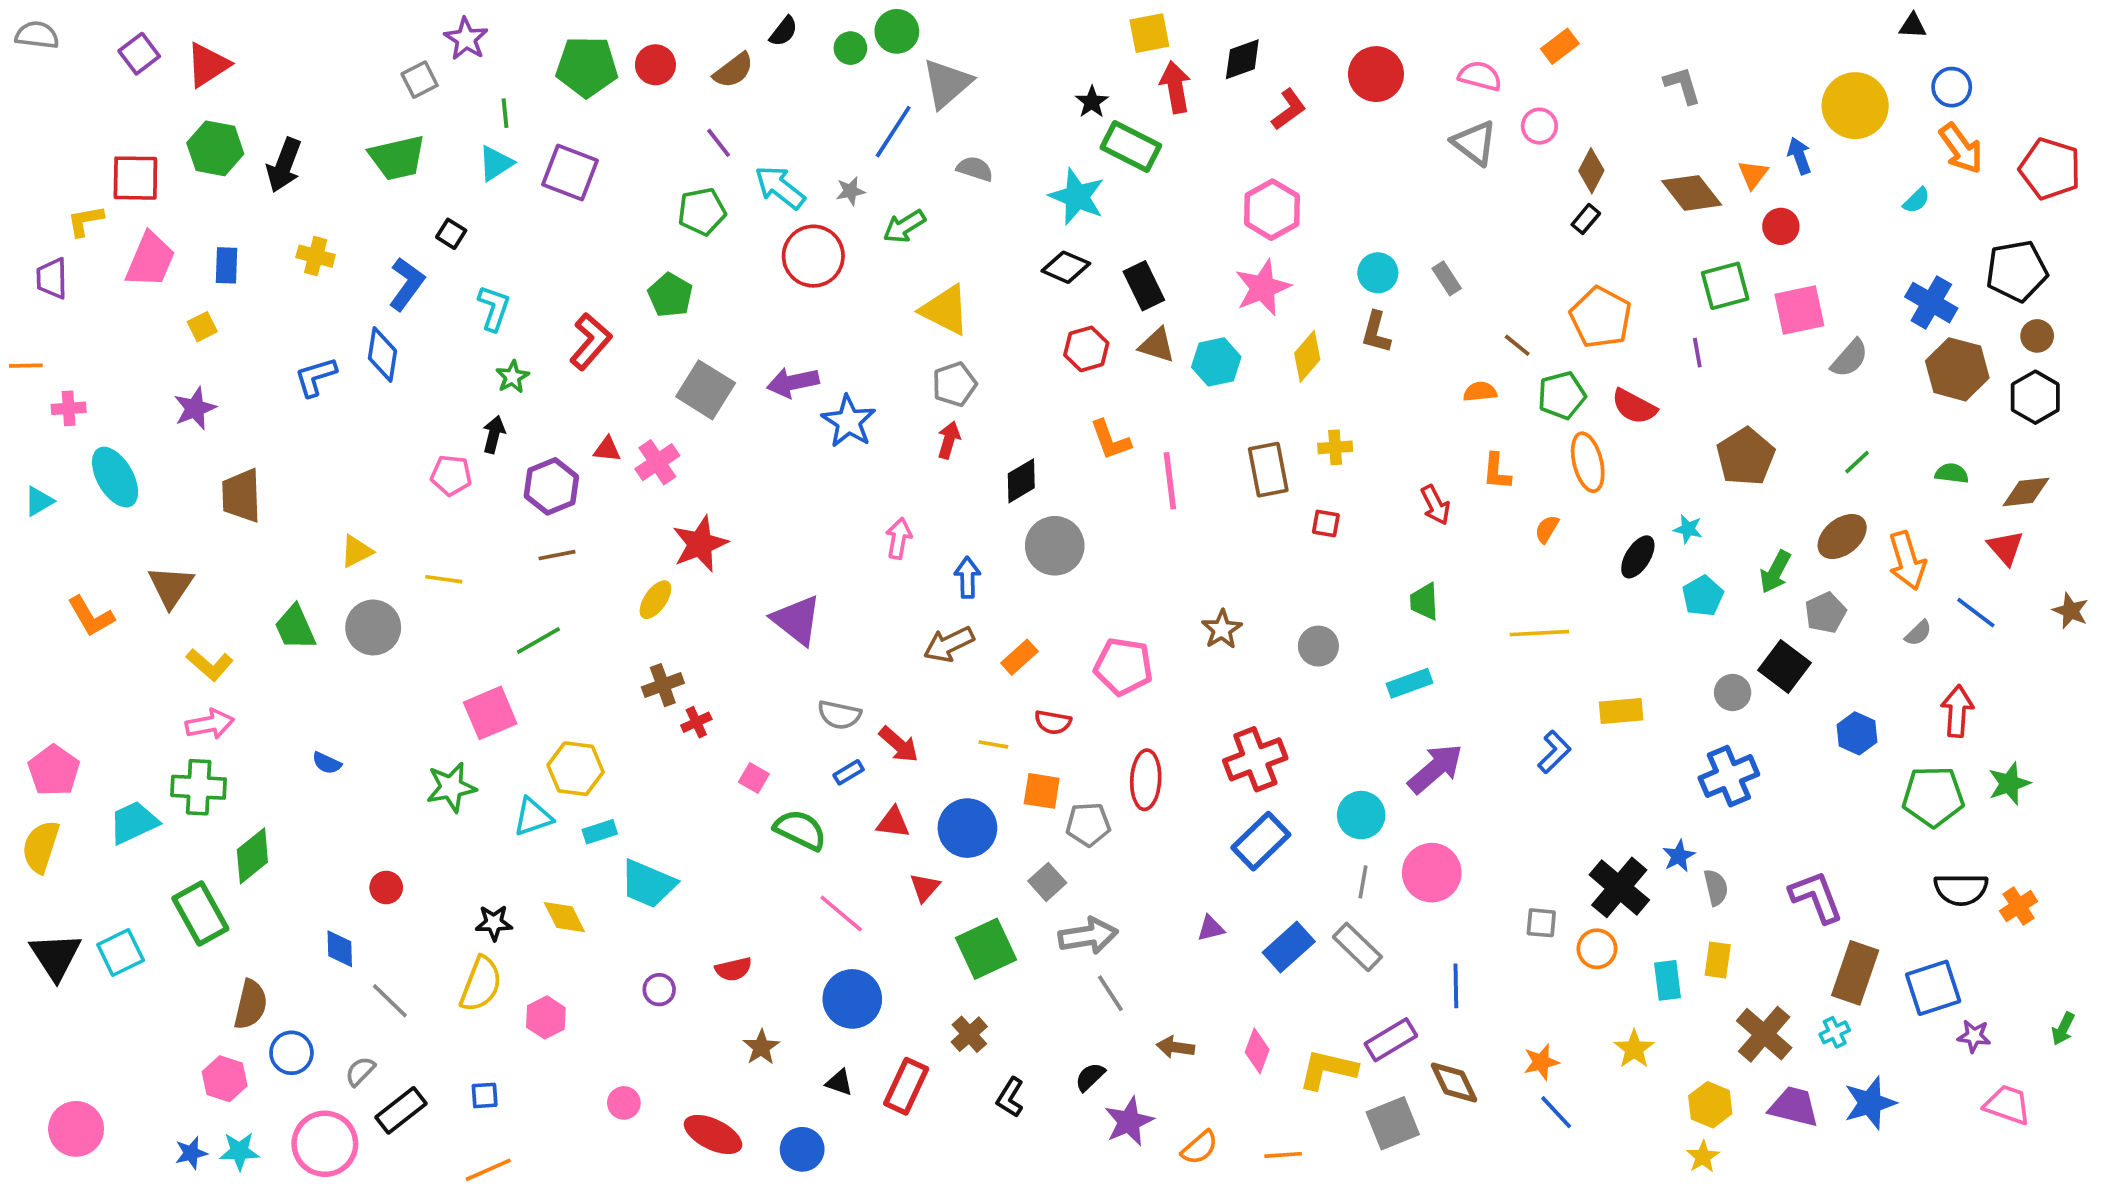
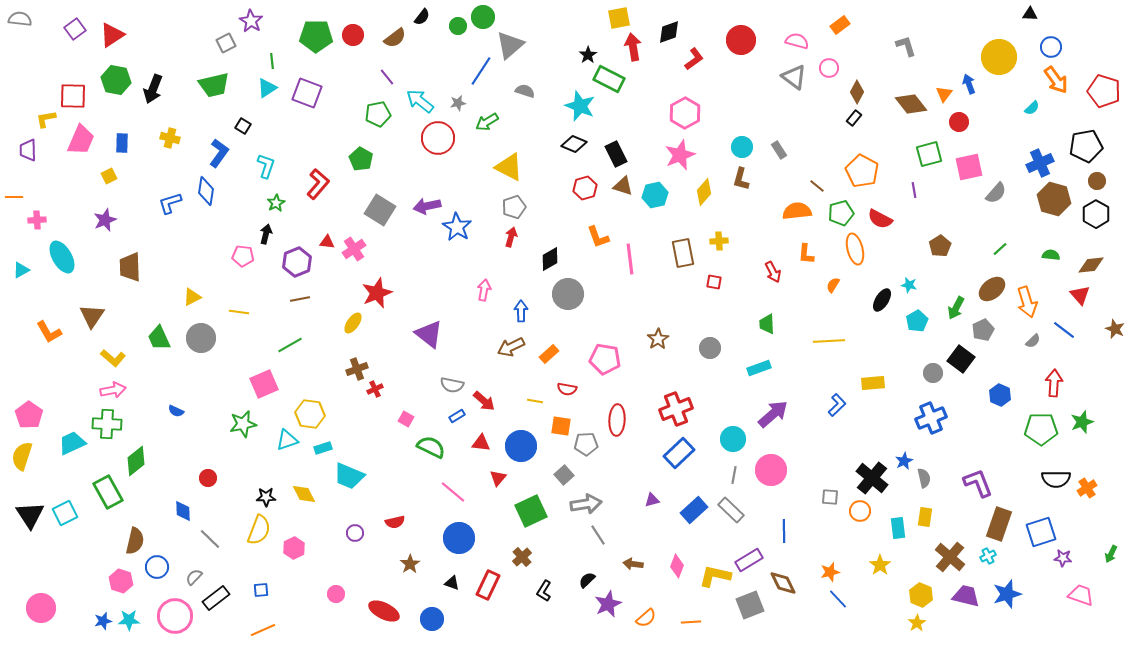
blue cross: (1931, 303) -> (1040, 163), turned 36
orange semicircle: (1480, 392) -> (797, 211), size x1.6
brown pentagon: (1746, 457) -> (940, 246), size x0.7

